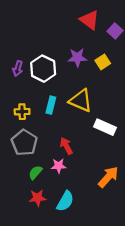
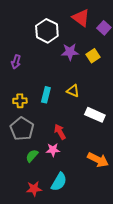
white hexagon: (43, 69) -> (47, 31), moved
yellow triangle: (81, 101) -> (73, 91), size x0.6
orange arrow: (108, 177) -> (98, 160), turned 75
red star: (38, 198) -> (34, 189), moved

